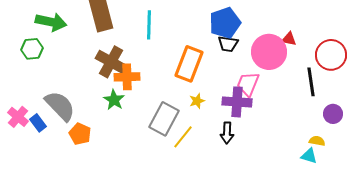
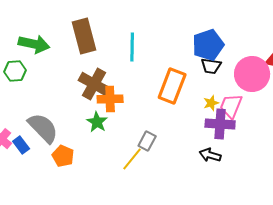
yellow star: (197, 101) -> (211, 103), moved
gray rectangle: (164, 119) -> (147, 141), size x0.6
black arrow: (227, 133) -> (210, 155), turned 105
yellow line: (183, 137) -> (132, 159), moved

